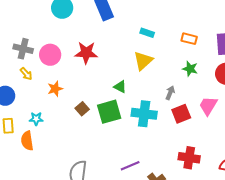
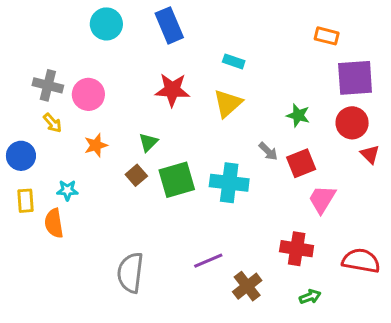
orange rectangle: (189, 39) -> (327, 36), moved
red star: (86, 53) -> (172, 90), moved
green triangle: (120, 87) -> (148, 142), moved, turned 48
gray arrow: (170, 93) -> (268, 151), turned 112
pink trapezoid: (208, 106) -> (322, 199), moved
red square: (181, 114) -> (301, 163), moved

